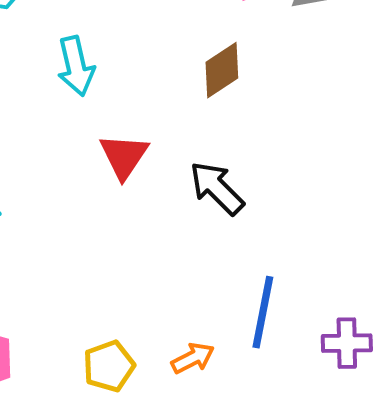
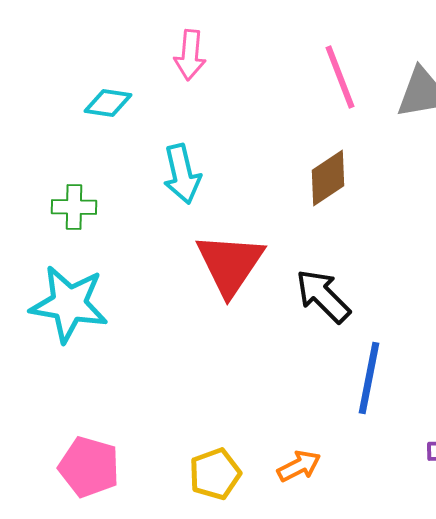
red triangle: (124, 156) -> (230, 264), size x1.4
blue line: (263, 312) -> (369, 378), moved

